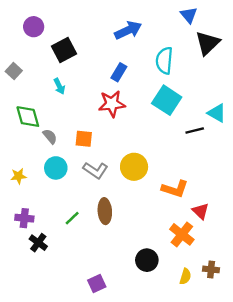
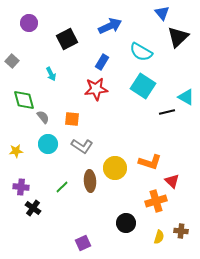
black square: (64, 50) -> (67, 39), moved
cyan semicircle: (164, 61) -> (141, 52), turned -65
yellow circle: (134, 167) -> (115, 168), moved
orange cross: (182, 234) -> (156, 201), turned 35

